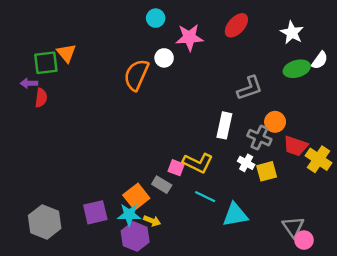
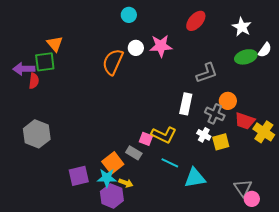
pink star: (189, 37) -> (161, 46), moved
green square: (46, 63) -> (45, 62), moved
purple arrow: (29, 83) -> (24, 69), size x1.5
gray hexagon: (45, 222) -> (37, 134), moved

